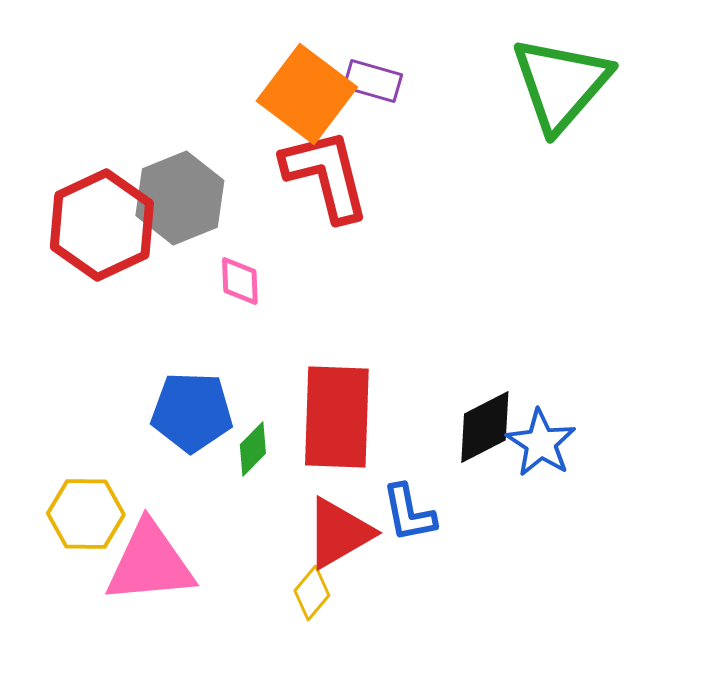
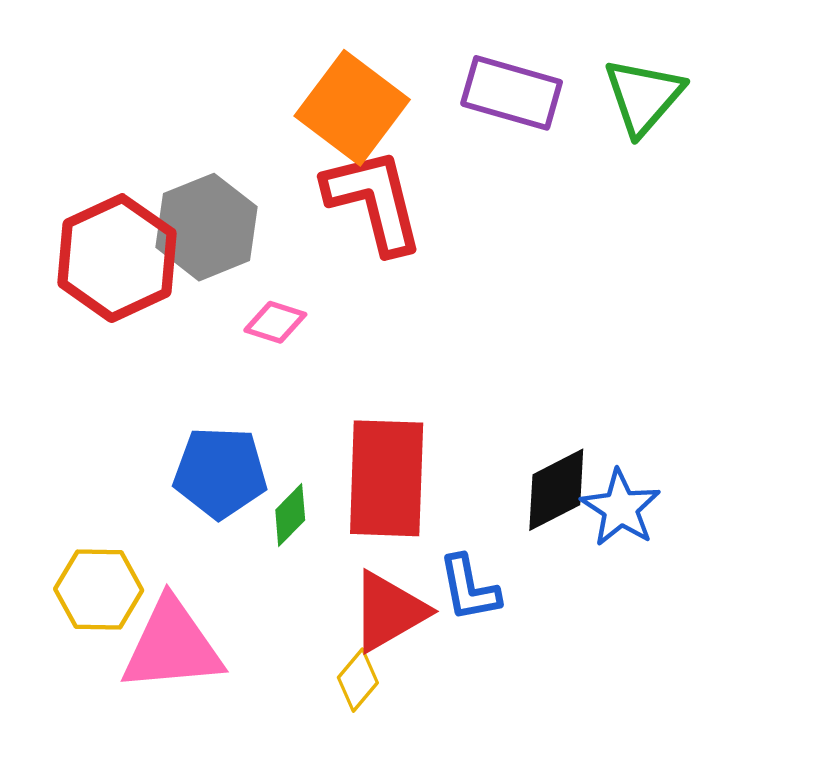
purple rectangle: (373, 81) -> (512, 93), moved, size x1.5
green triangle: (561, 84) -> (643, 96), size x0.7
pink diamond: (240, 281) -> (275, 322), turned -70

